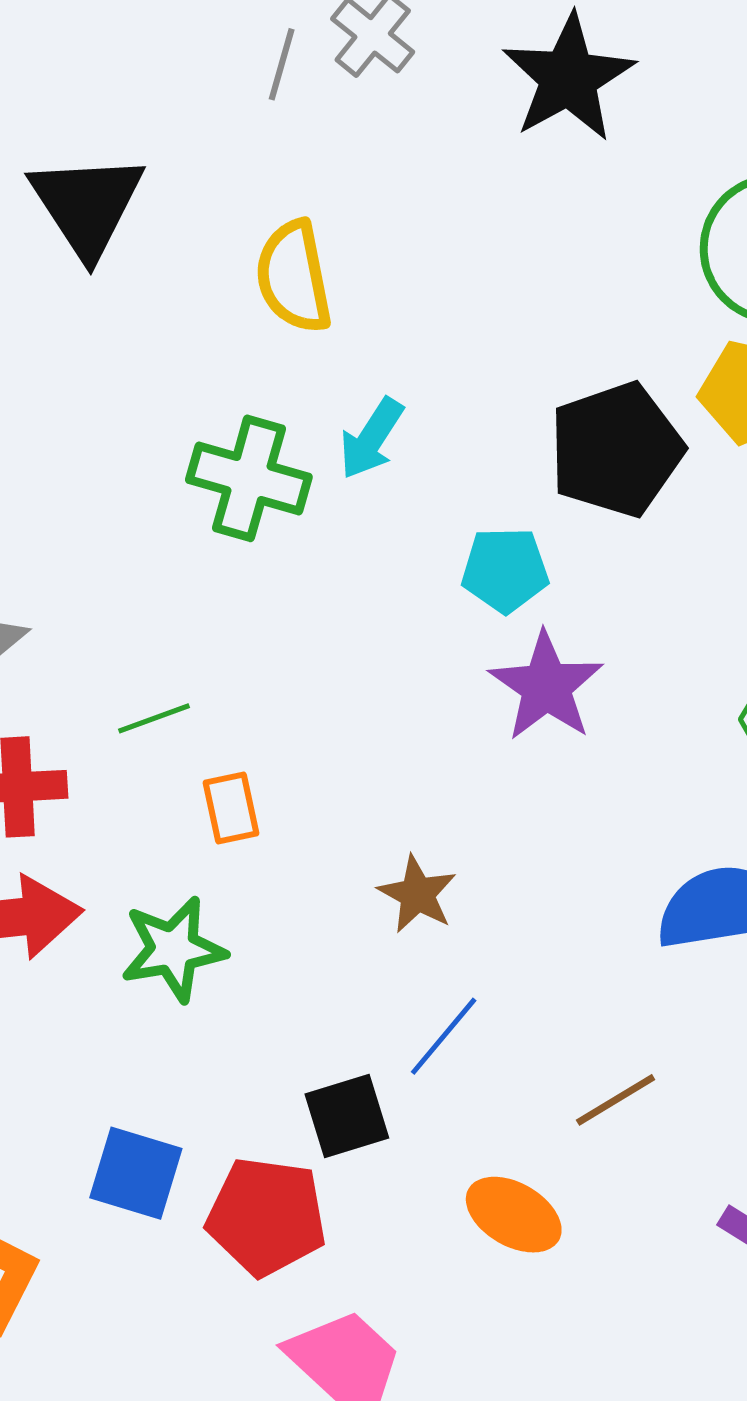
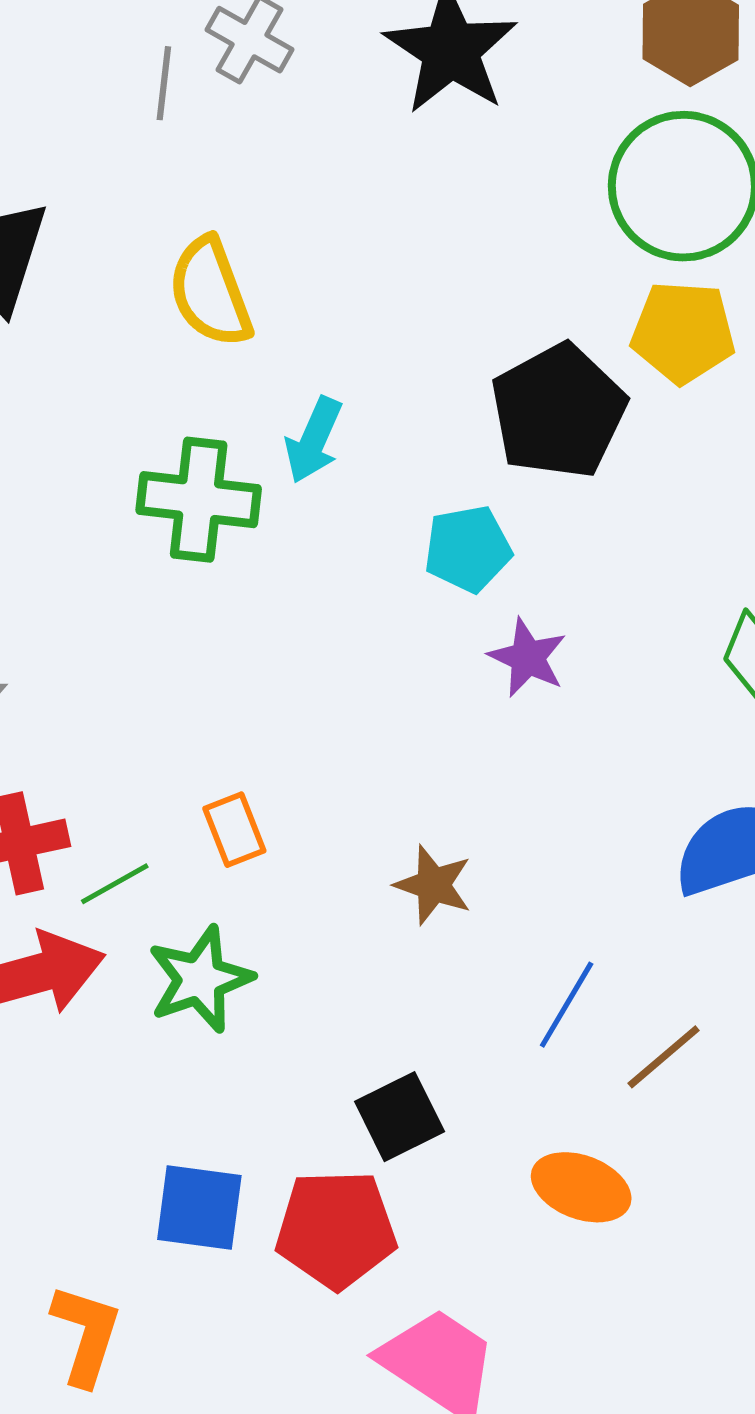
purple star: (546, 686) -> (528, 658), size x0.7
green line: (154, 718) -> (115, 884), moved
blue line: (444, 1036) -> (567, 1005), moved

